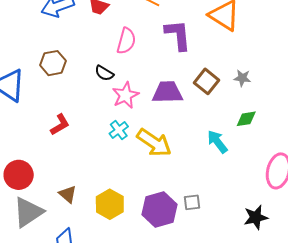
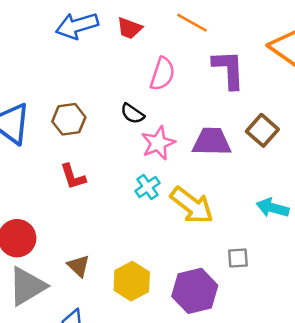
brown hexagon: (53, 63) -> (69, 119), moved
red L-shape: (60, 125) -> (73, 177), turned 100
cyan arrow: (217, 142) -> (273, 208), turned -40
gray square: (192, 202) -> (238, 258), moved

